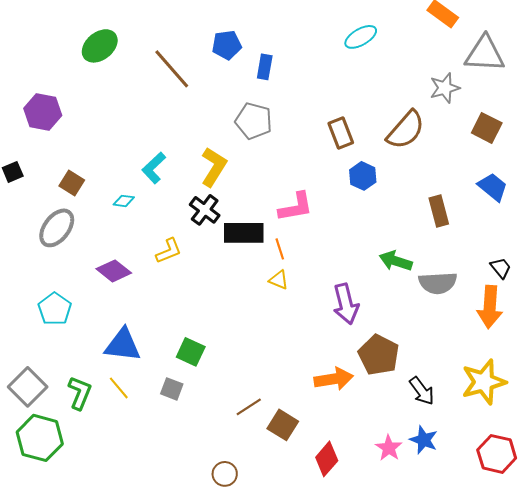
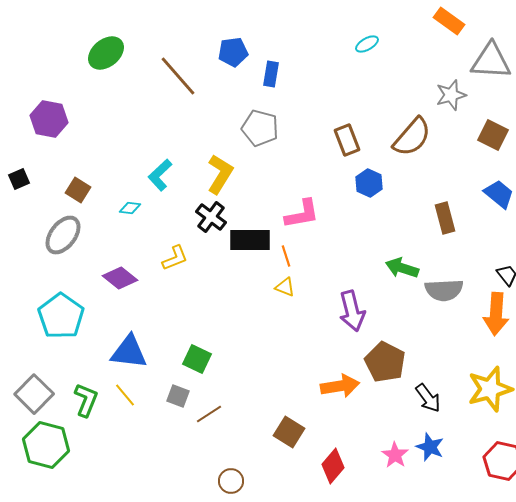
cyan ellipse: (361, 37) -> (367, 44), size x0.7
cyan pentagon: (55, 309) -> (61, 316), size x1.4
brown line: (249, 407) -> (209, 414), moved

